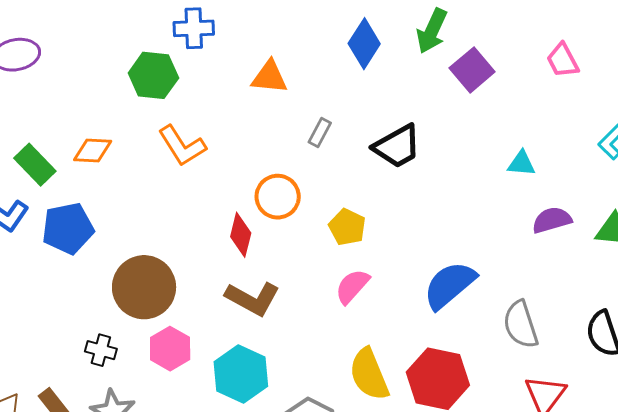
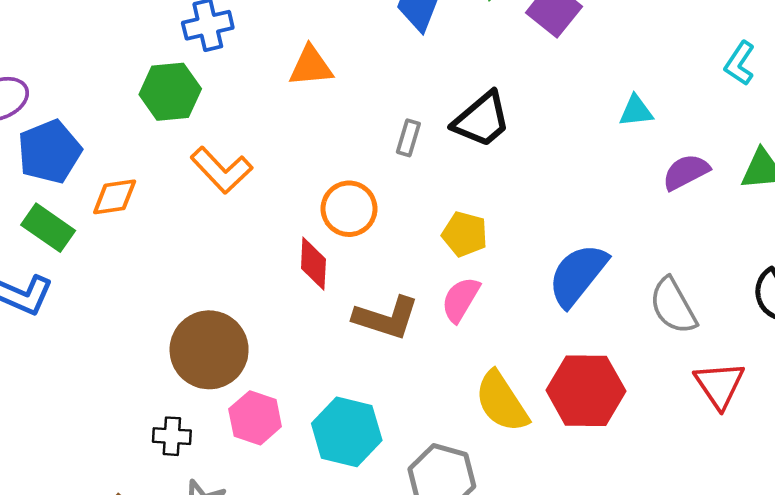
gray rectangle: (320, 133) -> (408, 138), moved
yellow pentagon: (347, 227) -> (465, 234), moved
blue pentagon: (68, 228) -> (49, 152), moved
brown L-shape: (253, 299) -> (386, 318), moved

